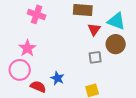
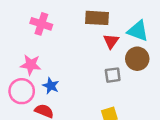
pink star: (27, 48) -> (31, 65), turned -30
blue star: (57, 78) -> (51, 86), moved

